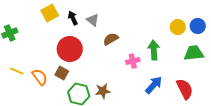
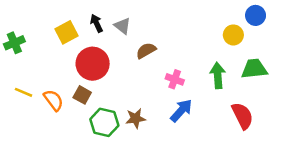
yellow square: (50, 13) -> (66, 32), moved
blue circle: (198, 26) -> (256, 15), moved
green arrow: (154, 50) -> (218, 75), moved
pink cross: (133, 61) -> (175, 79), turned 32
blue arrow: (154, 85) -> (181, 111), moved

